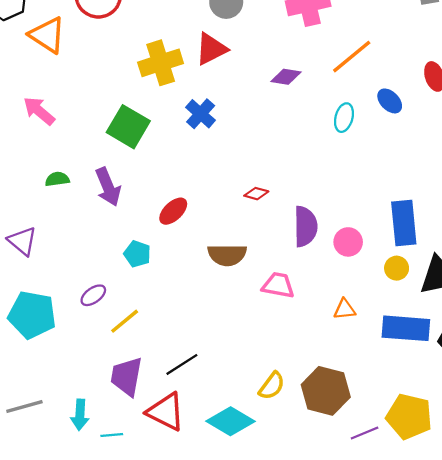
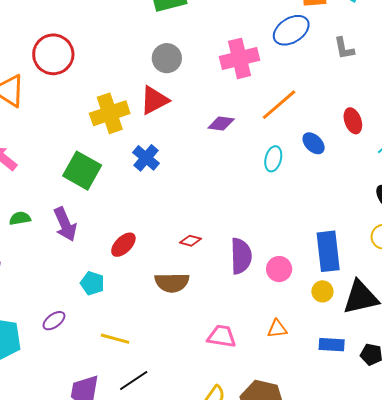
red diamond: (256, 194) -> (190, 241), moved
pink trapezoid: (278, 285) -> (222, 336), moved
yellow line: (125, 321) -> (115, 339), moved, turned 56
blue rectangle: (406, 328) -> (332, 345), size x0.6

